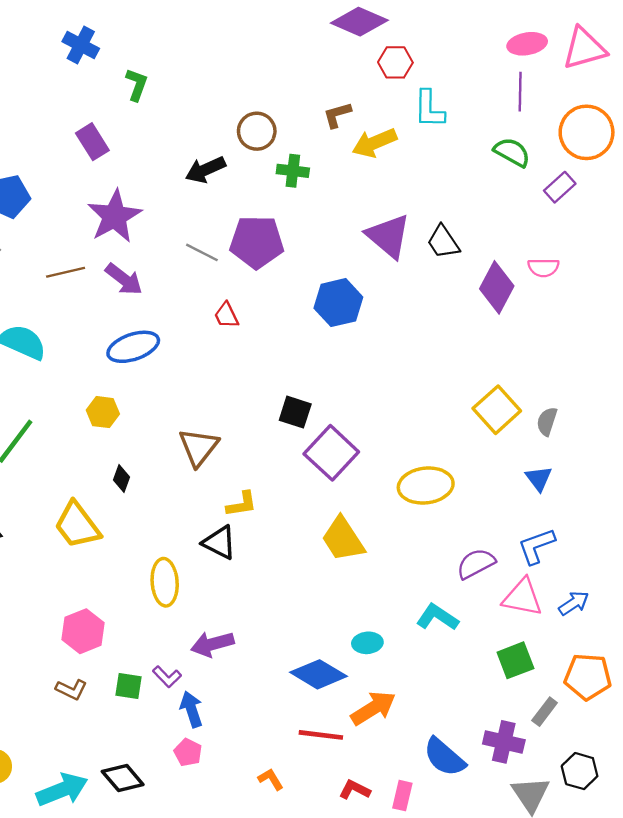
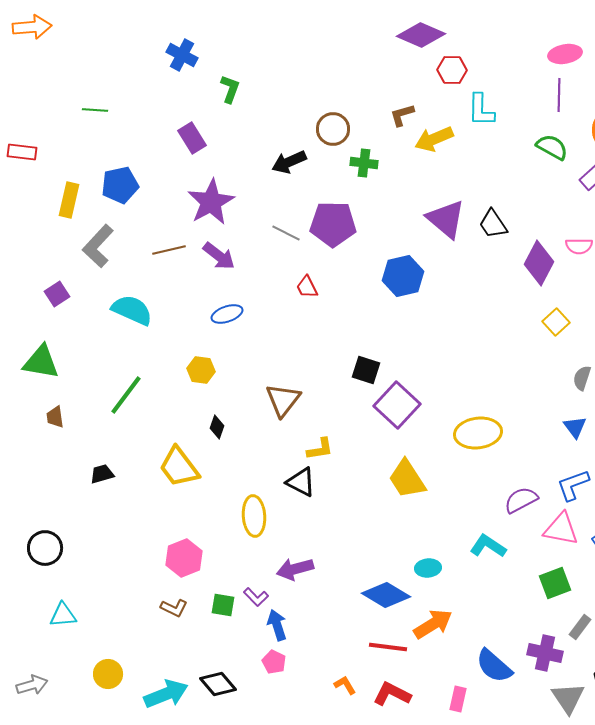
blue ellipse: (133, 347) -> (227, 314), size x0.7
yellow square: (497, 410) -> (556, 322), moved, size x0.7
red L-shape: (355, 790) -> (392, 694), moved, size x1.4

